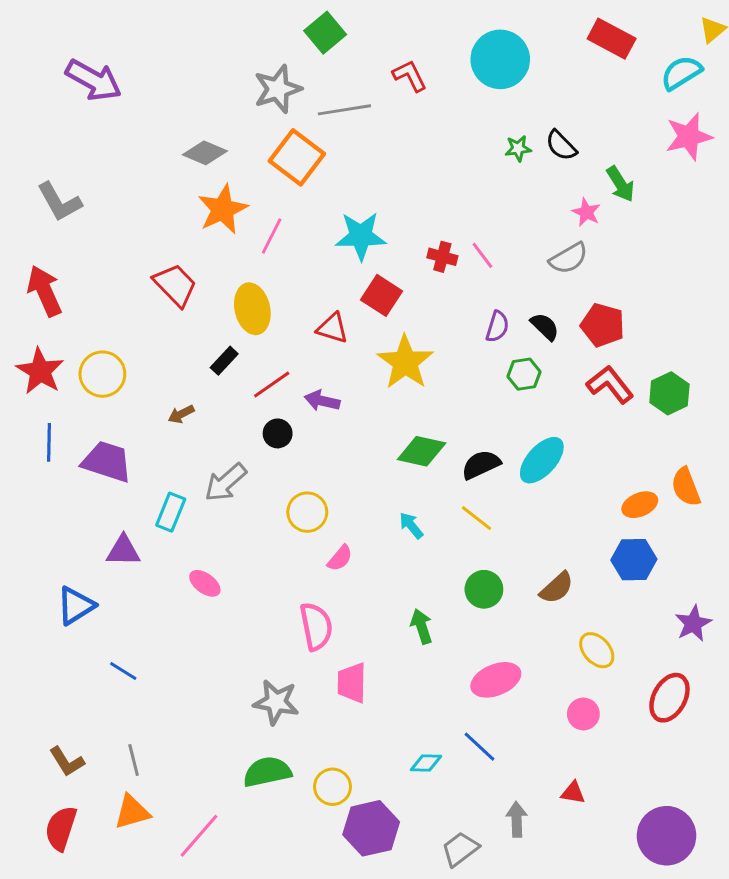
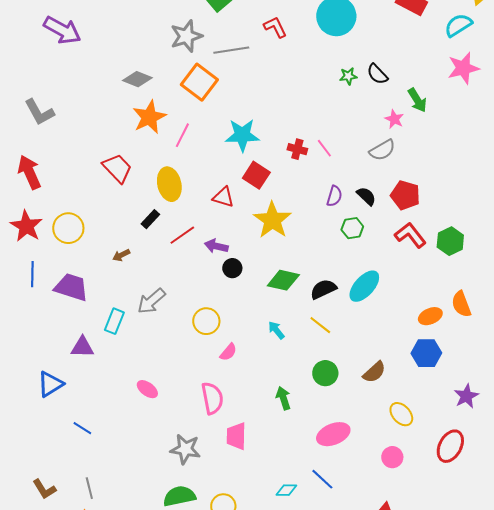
black circle: (278, 433) -> (232, 268), moved
pink ellipse: (205, 583) -> (147, 389), moved

